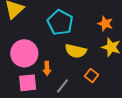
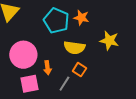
orange star: (105, 24) -> (81, 18), moved
orange square: (92, 76) -> (79, 70), moved

